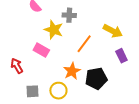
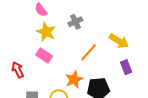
gray cross: (69, 15) -> (75, 22), turned -32
yellow star: (54, 30) -> (46, 32), moved

